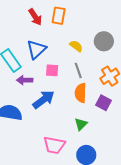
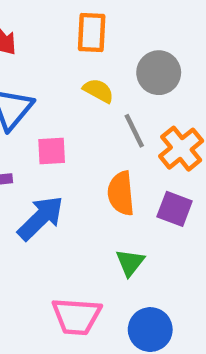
orange rectangle: (59, 16) -> (92, 33), moved
gray line: (78, 70) -> (134, 131), moved

